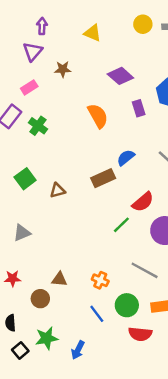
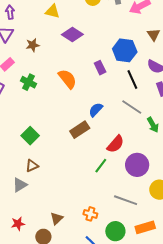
purple diamond: (120, 76) -> (72, 35), moved
green cross: (38, 126) -> (28, 82), moved
green square: (25, 179) -> (30, 136), moved
brown triangle: (58, 190) -> (32, 166), moved
brown triangle: (59, 279) -> (57, 218), turned -40

